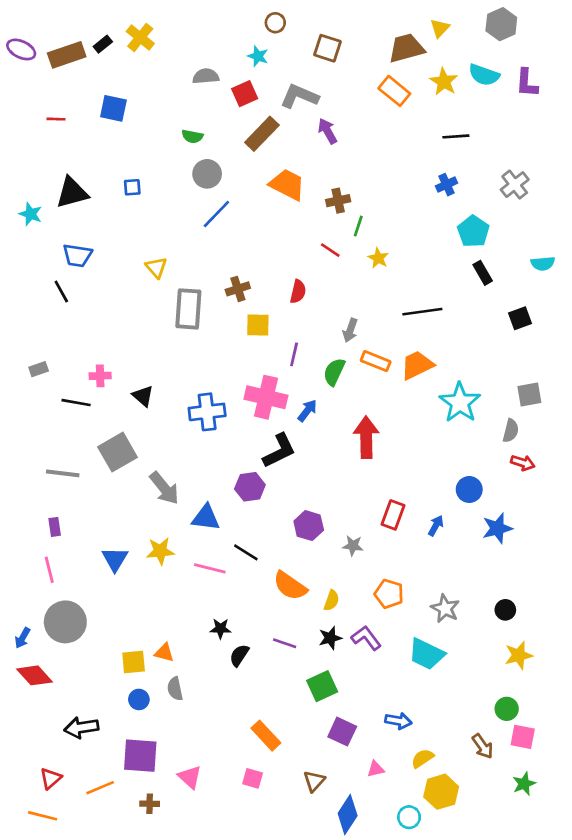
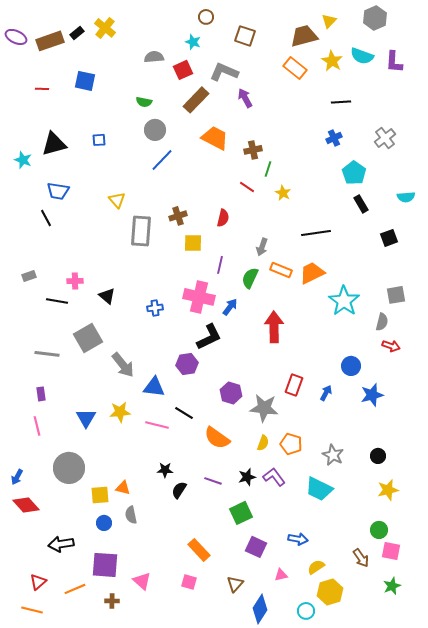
blue cross: (207, 412) -> (155, 308), size x0.6
gray star: (353, 546) -> (264, 408), size x1.8
yellow semicircle: (331, 600) -> (263, 443), moved
gray circle: (65, 622) -> (69, 468), moved

